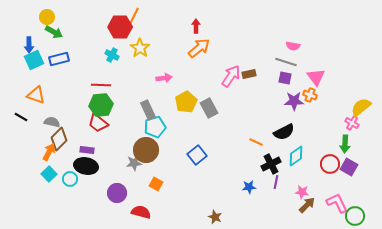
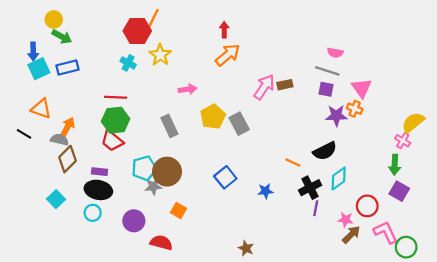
cyan pentagon: (155, 127) -> (144, 168), moved
orange arrow: (49, 152) -> (67, 127), moved
red circle: (330, 164) -> (367, 206), moved
cyan circle: (70, 179) -> (93, 213), moved
blue star: (249, 187) -> (265, 191), moved

